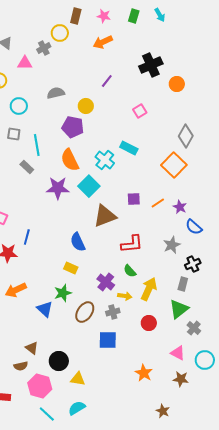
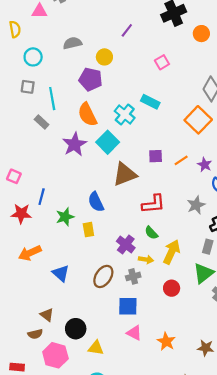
purple star: (58, 188) -> (75, 144), turned -30
yellow rectangle: (71, 268) -> (88, 230), turned 56
green star: (63, 293) -> (65, 217), moved
pink triangle: (178, 353) -> (134, 333), moved

